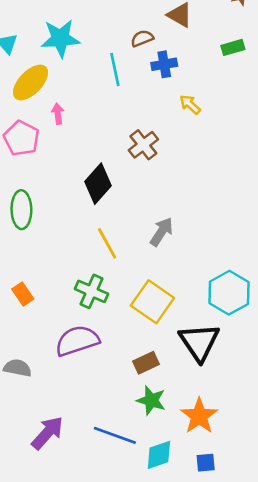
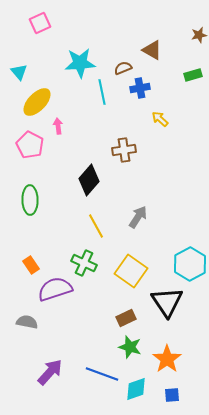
cyan star: (60, 38) -> (80, 63), moved
brown cross: (143, 145) -> (124, 150), turned 30
purple semicircle: (77, 341) -> (55, 289), moved

